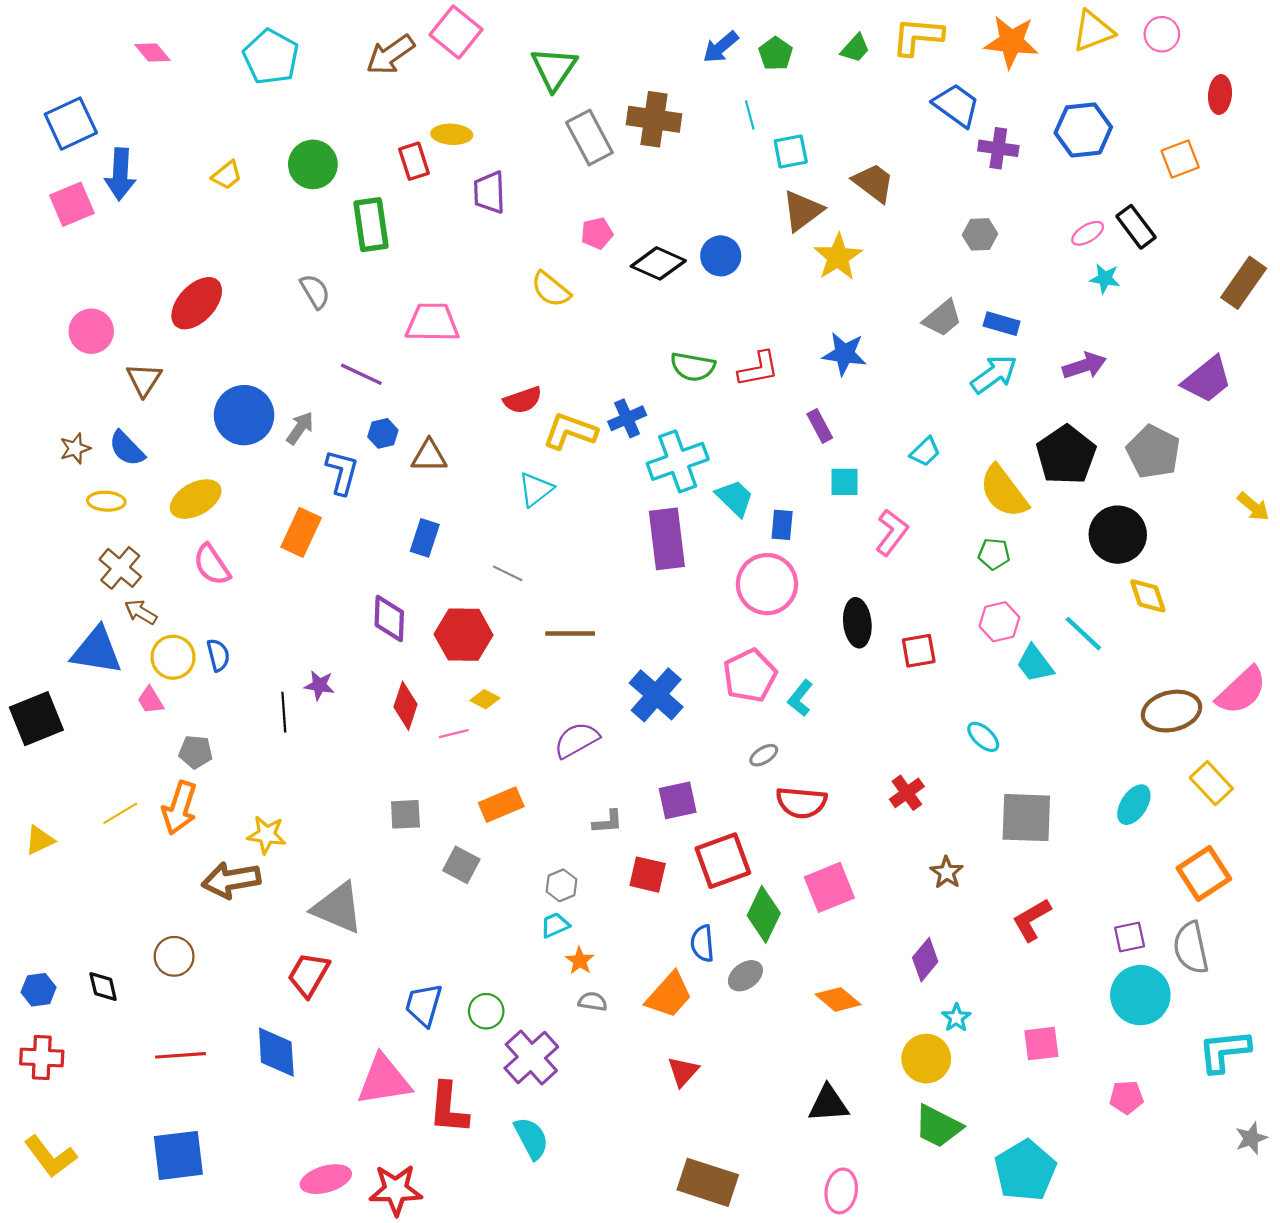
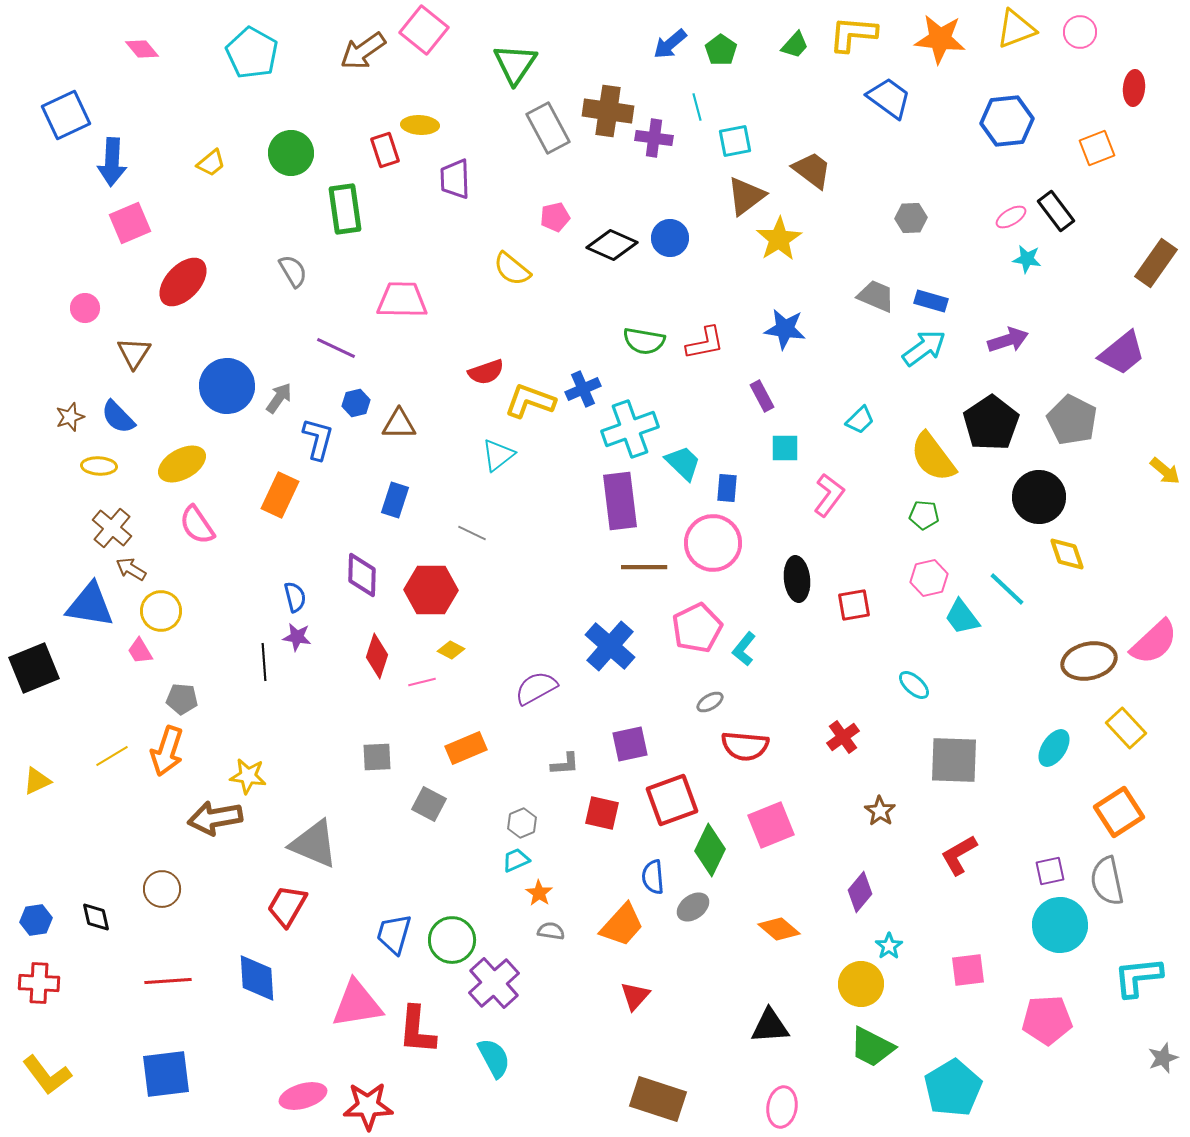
purple cross: (998, 148) -> (654, 138), moved
pink square: (72, 204) -> (130, 223), moved
gray trapezoid: (942, 318) -> (876, 296), turned -117
pink circle: (91, 331) -> (85, 308), size x0.7
brown line: (570, 634) -> (644, 567), moved
blue semicircle: (218, 655) -> (295, 597), moved
green circle: (486, 1011) -> (452, 940), size x1.4
pink pentagon: (1126, 1097) -> (1047, 1020), size x1.6

